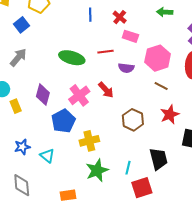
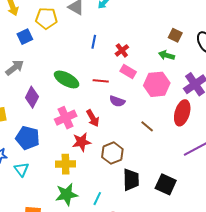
pink hexagon: (158, 58) -> (157, 84), moved
purple diamond: (43, 95) -> (32, 97), moved
red star: (170, 115) -> (82, 142), moved
blue pentagon: (63, 121) -> (28, 138), moved, turned 30
black trapezoid: (159, 159) -> (131, 180), moved

